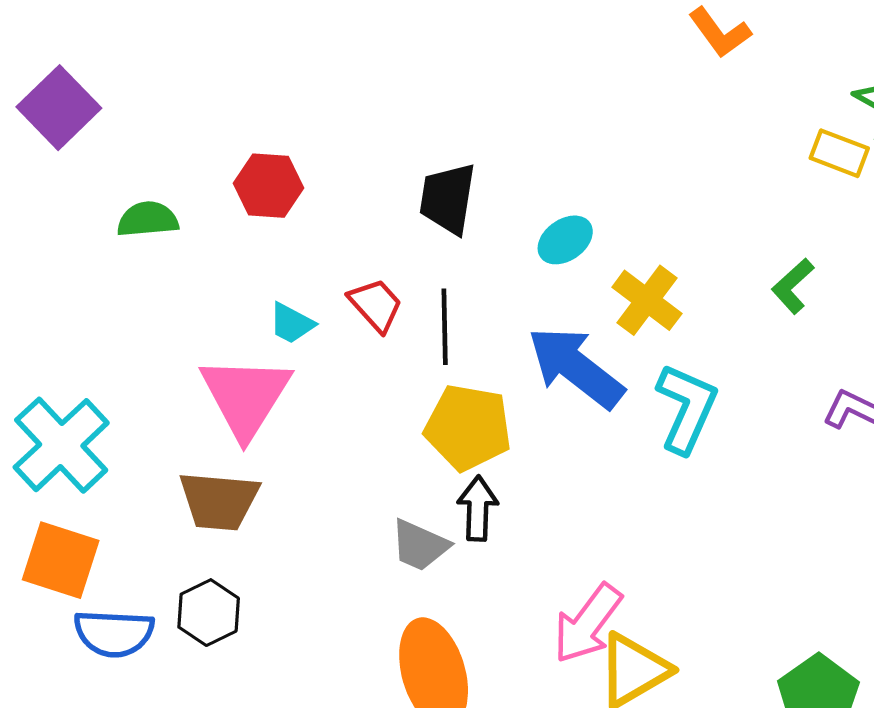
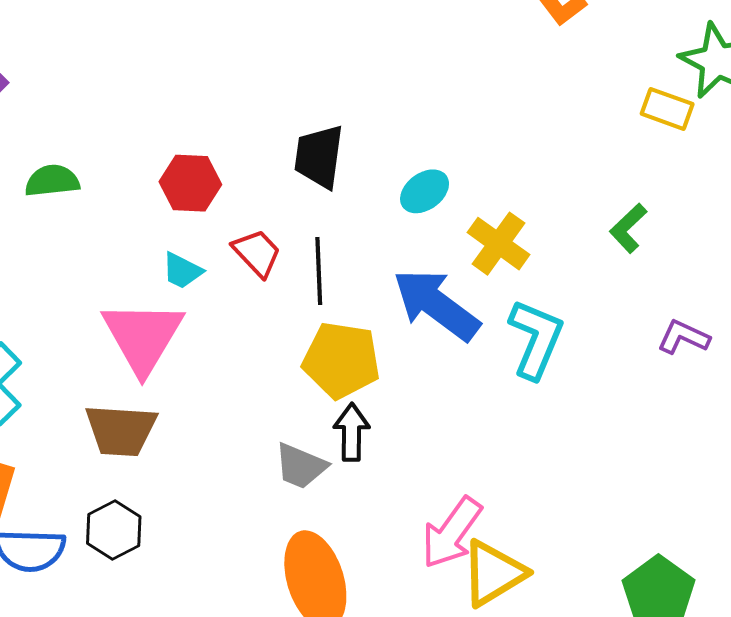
red hexagon: (268, 186) -> (190, 183), moved

